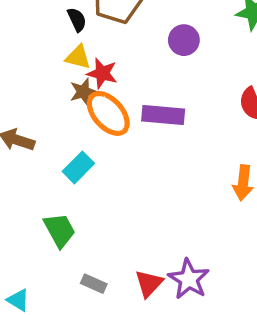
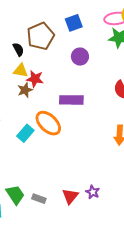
orange ellipse: (108, 113) -> (48, 123), moved
green trapezoid: (60, 230) -> (15, 195), moved
purple star: (189, 279) -> (93, 192), size x0.6

